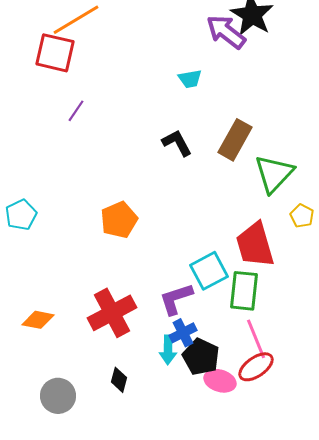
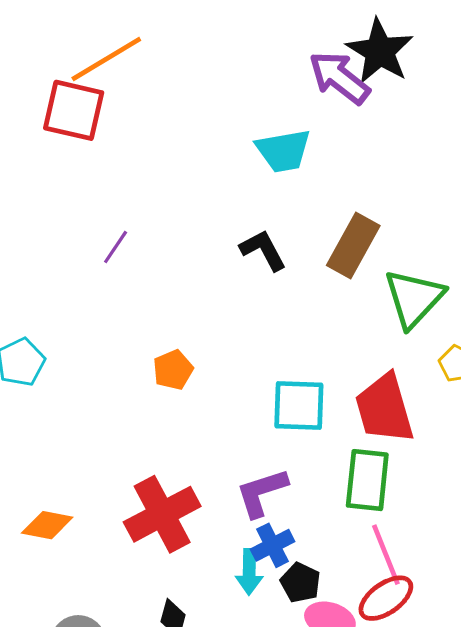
cyan trapezoid: (190, 79) -> (283, 151), size x1.5
purple line: (76, 111) -> (116, 247), moved
orange pentagon: (119, 220) -> (173, 370), size x0.7
cyan square: (209, 271) -> (299, 405), moved, turned 30
black pentagon: (201, 357) -> (300, 583), size x0.7

